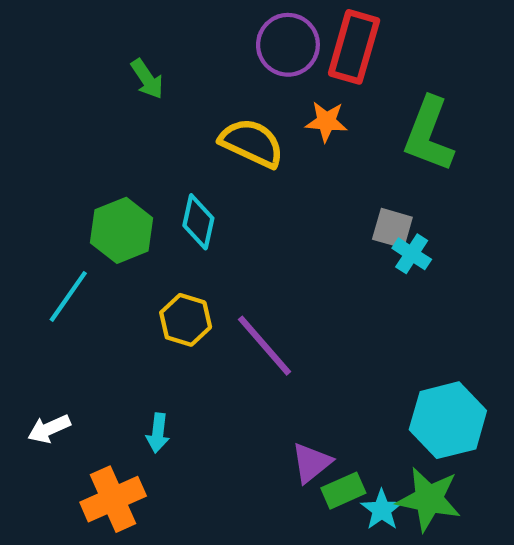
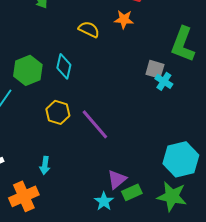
green L-shape: (429, 134) -> (183, 44), moved
yellow semicircle: (252, 143) -> (89, 29), size x0.7
cyan star: (382, 510) -> (104, 201), moved

